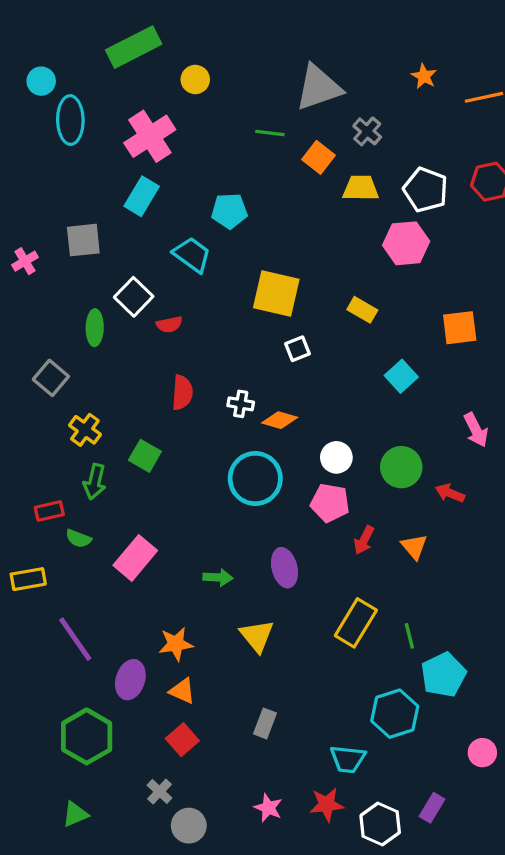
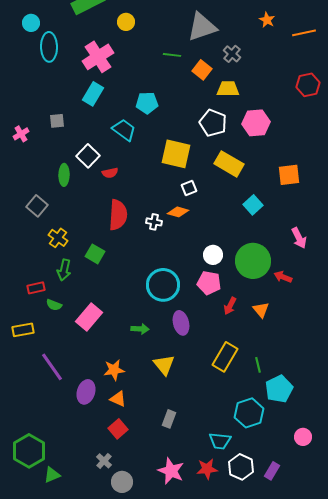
white pentagon: (426, 190) -> (213, 123), moved
gray square: (83, 240) -> (57, 121), size x0.7
yellow rectangle: (362, 310) -> (229, 164), size x1.6
red semicircle: (182, 393) -> (118, 215), size x1.4
orange diamond: (280, 420) -> (178, 212), moved
green circle: (401, 467) -> (253, 261), size x1.4
cyan circle: (255, 478) -> (163, 285), moved
green hexagon: (87, 736) -> (29, 451), moved
pink star: (268, 808) -> (171, 471), size x1.5
white hexagon: (380, 824) -> (241, 467), moved

